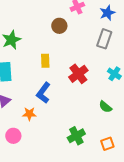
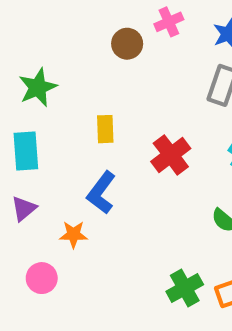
brown circle: (59, 26) -> (127, 44), moved
green cross: (76, 136) -> (185, 288), moved

